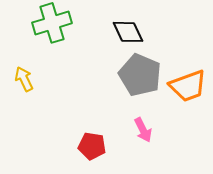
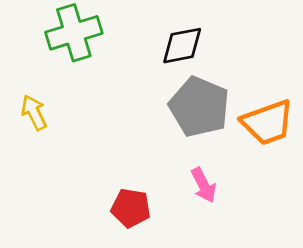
black diamond: (128, 32) -> (182, 46), turned -76

